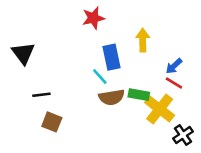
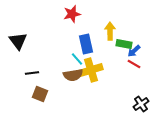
green rectangle: (139, 95) -> (124, 44), moved
brown semicircle: (112, 97) -> (73, 75), moved
yellow cross: (160, 109) -> (91, 70), moved, turned 35

